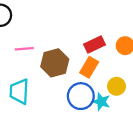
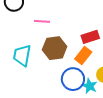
pink line: (24, 49) -> (42, 21), moved
cyan trapezoid: (19, 91) -> (22, 55), moved

